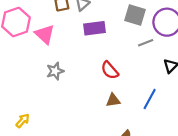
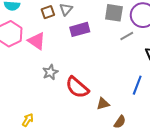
red semicircle: (110, 70) -> (77, 87), moved, size x1.4
brown triangle: (113, 100) -> (103, 104), moved

